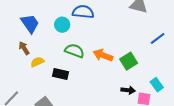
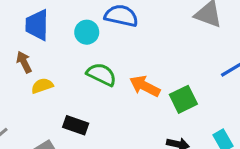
blue trapezoid: (30, 23) -> (37, 25), turned -150
black rectangle: (60, 74) -> (76, 125), moved

